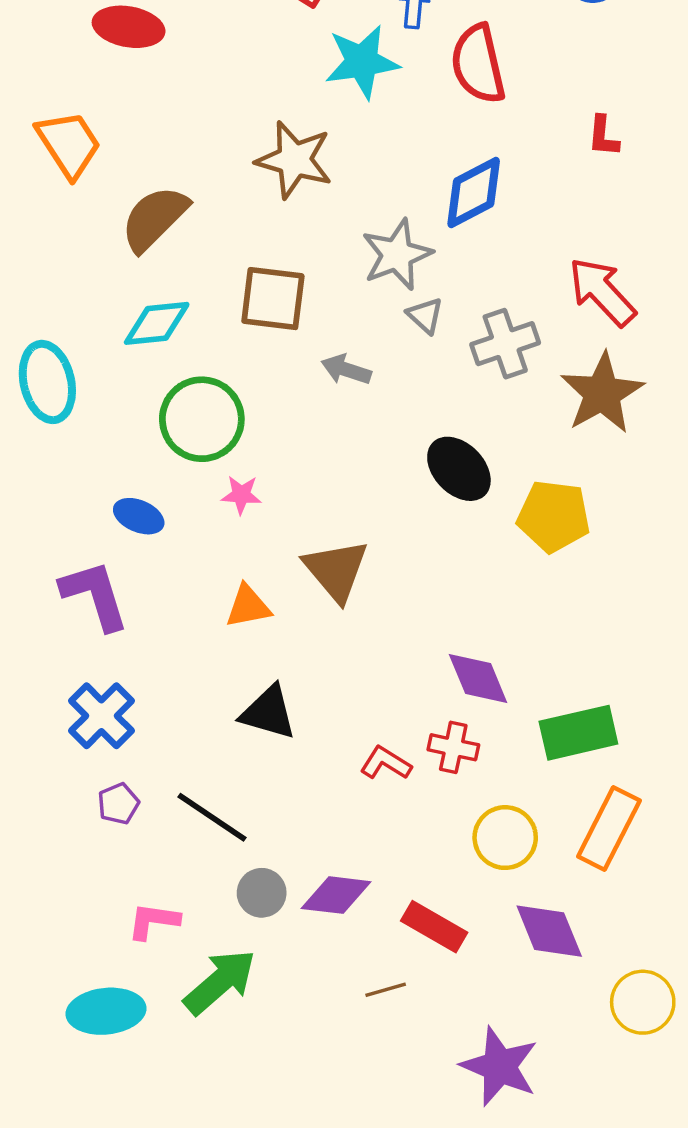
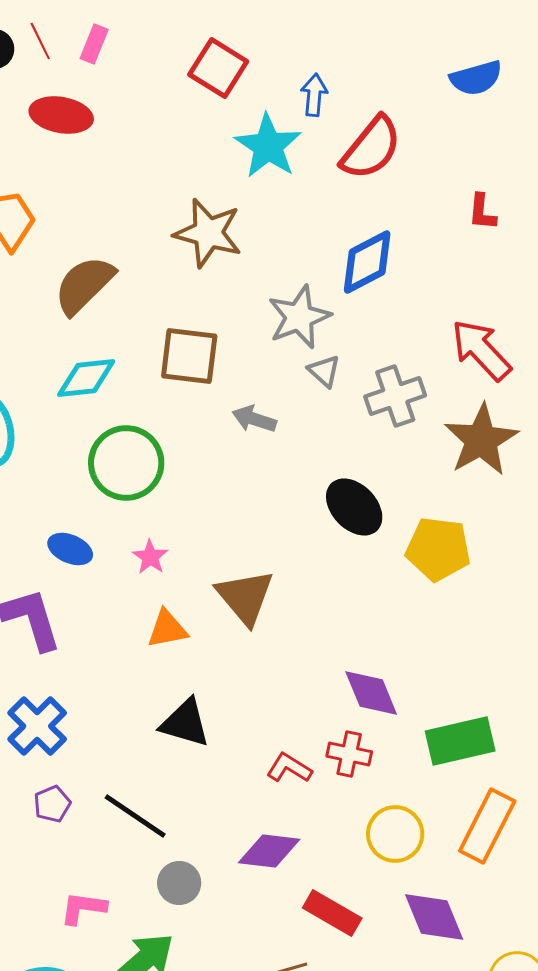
cyan star: (362, 62) -> (268, 146), turned -30
red semicircle: (478, 64) -> (371, 148), turned -128
pink star: (241, 495) -> (150, 557), moved, turned 30
purple diamond: (336, 895) -> (269, 851), moved

